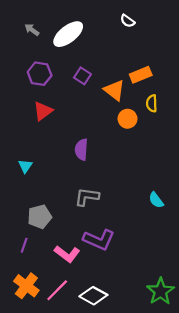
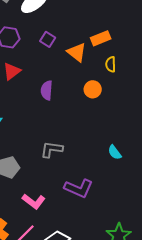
orange circle: (128, 119) -> (93, 89), moved
purple semicircle: (81, 150) -> (47, 90), moved
purple L-shape: (99, 240) -> (79, 188), moved

